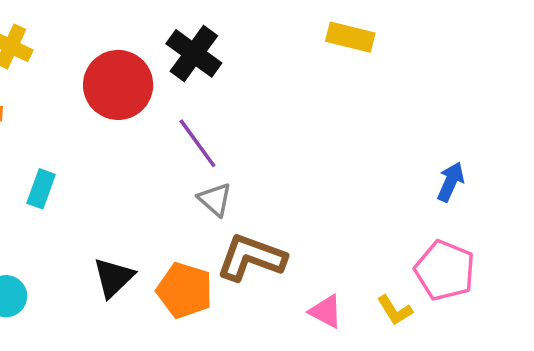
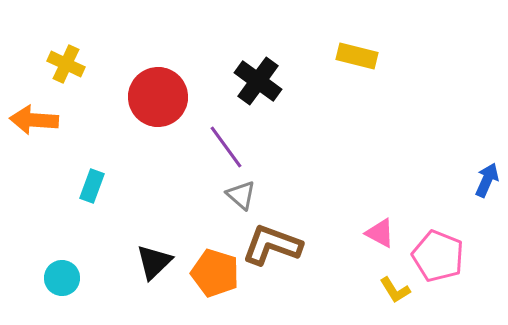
black cross: (194, 53) -> (258, 81), moved
blue arrow: (451, 182) -> (487, 180), moved
pink triangle: (326, 311) -> (380, 233), moved

